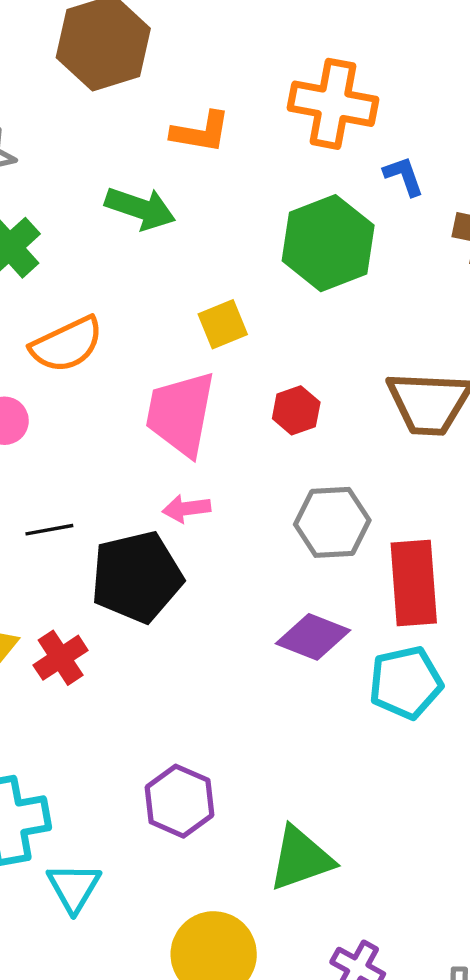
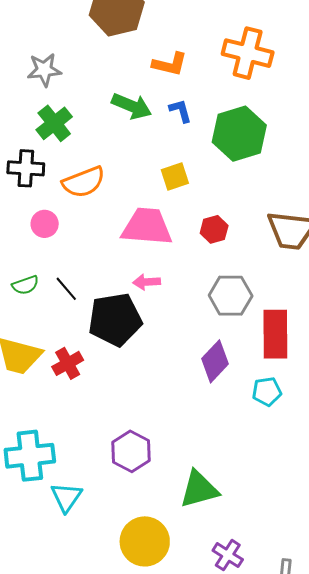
blue L-shape: (404, 176) -> (180, 111), moved
pink trapezoid: (181, 414) -> (147, 227), turned 80
black line: (49, 530) -> (66, 289), turned 56
purple diamond: (313, 637) -> (215, 361), turned -72
cyan pentagon: (406, 683) -> (267, 391), size x0.7

